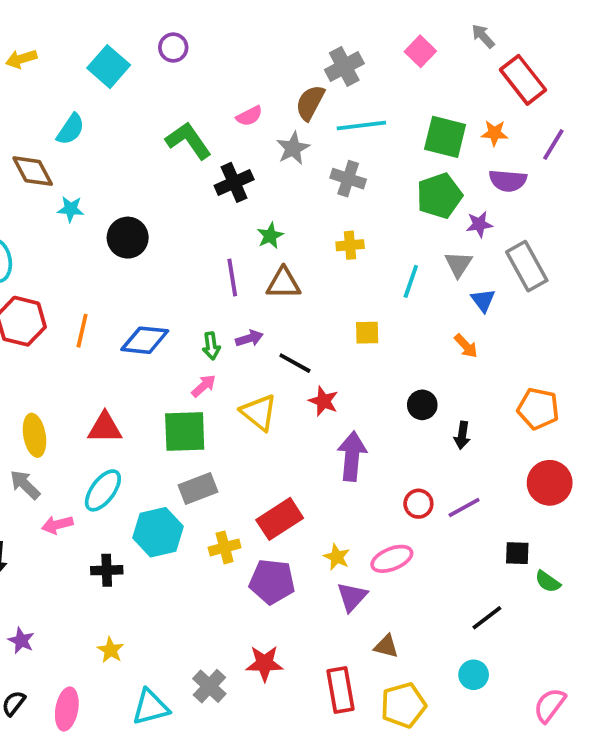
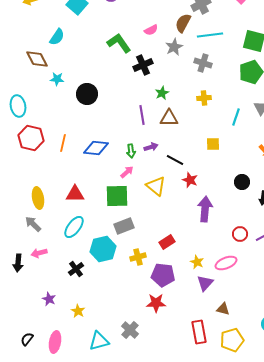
red rectangle: (280, 519) -> (167, 242), size x0.7
pink arrow: (57, 525) -> (39, 253), moved
black cross: (107, 570) -> (76, 269), turned -35
purple star: (21, 641) -> (49, 299), moved
red star: (264, 663) -> (156, 303), moved

